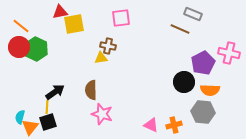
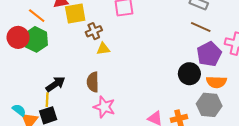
orange line: (21, 26) -> (37, 16), moved
brown line: (180, 29) -> (201, 27), moved
brown cross: (108, 46) -> (94, 31), moved, turned -35
cyan semicircle: (20, 117) -> (19, 110), turned 112

